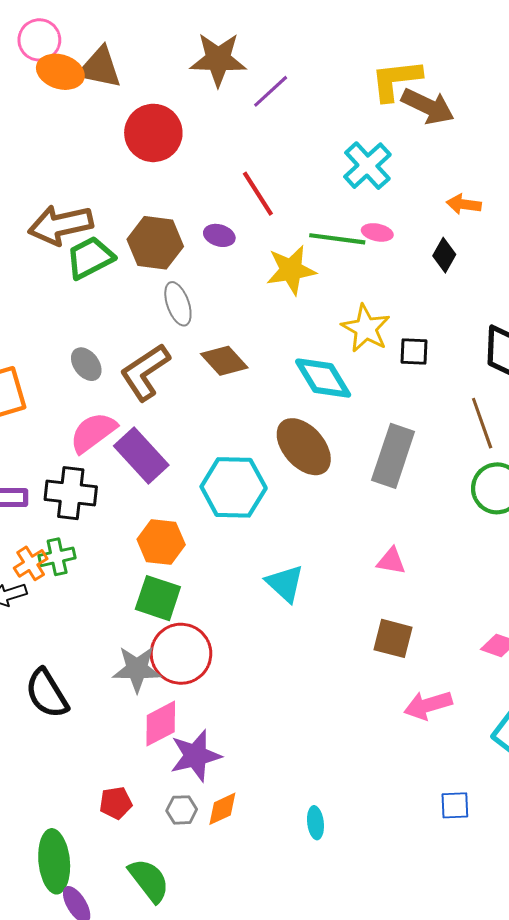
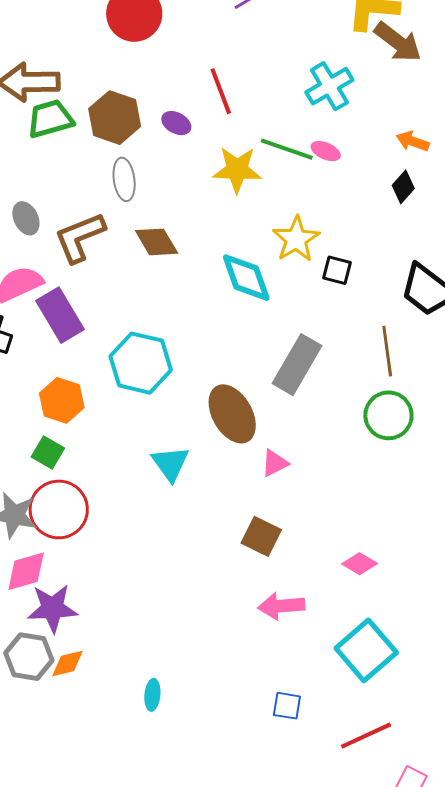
black diamond: (444, 255) -> (403, 187), moved
brown ellipse: (304, 447) -> (232, 414), moved
pink triangle: (391, 561) -> (275, 463), turned -48
green square: (158, 598) -> (48, 453), size x0.7
gray hexagon: (182, 810) -> (29, 657), size x1.6

